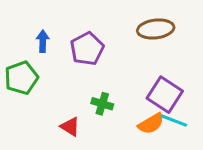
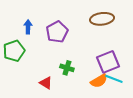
purple square: (165, 95) -> (108, 62), turned 35

